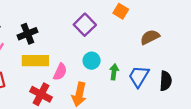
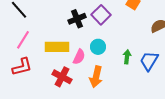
black cross: (28, 34) -> (77, 19), moved
cyan circle: (92, 61) -> (98, 47), moved

